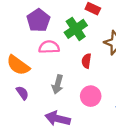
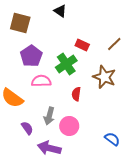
purple semicircle: (22, 93) -> (27, 128), moved
pink circle: (91, 96) -> (69, 126), moved

